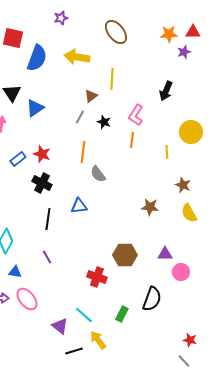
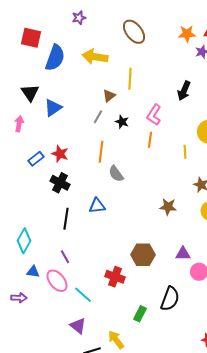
pink ellipse: (27, 299) -> (57, 281), moved
cyan line: (84, 315) -> (83, 295), moved

